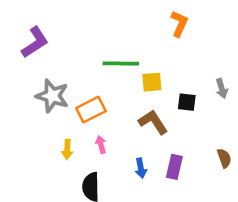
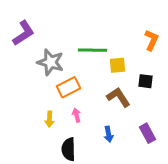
orange L-shape: (179, 24) -> (151, 40), moved
gray star: (52, 96) -> (50, 62), moved
purple rectangle: (174, 167) -> (147, 133), moved, turned -42

